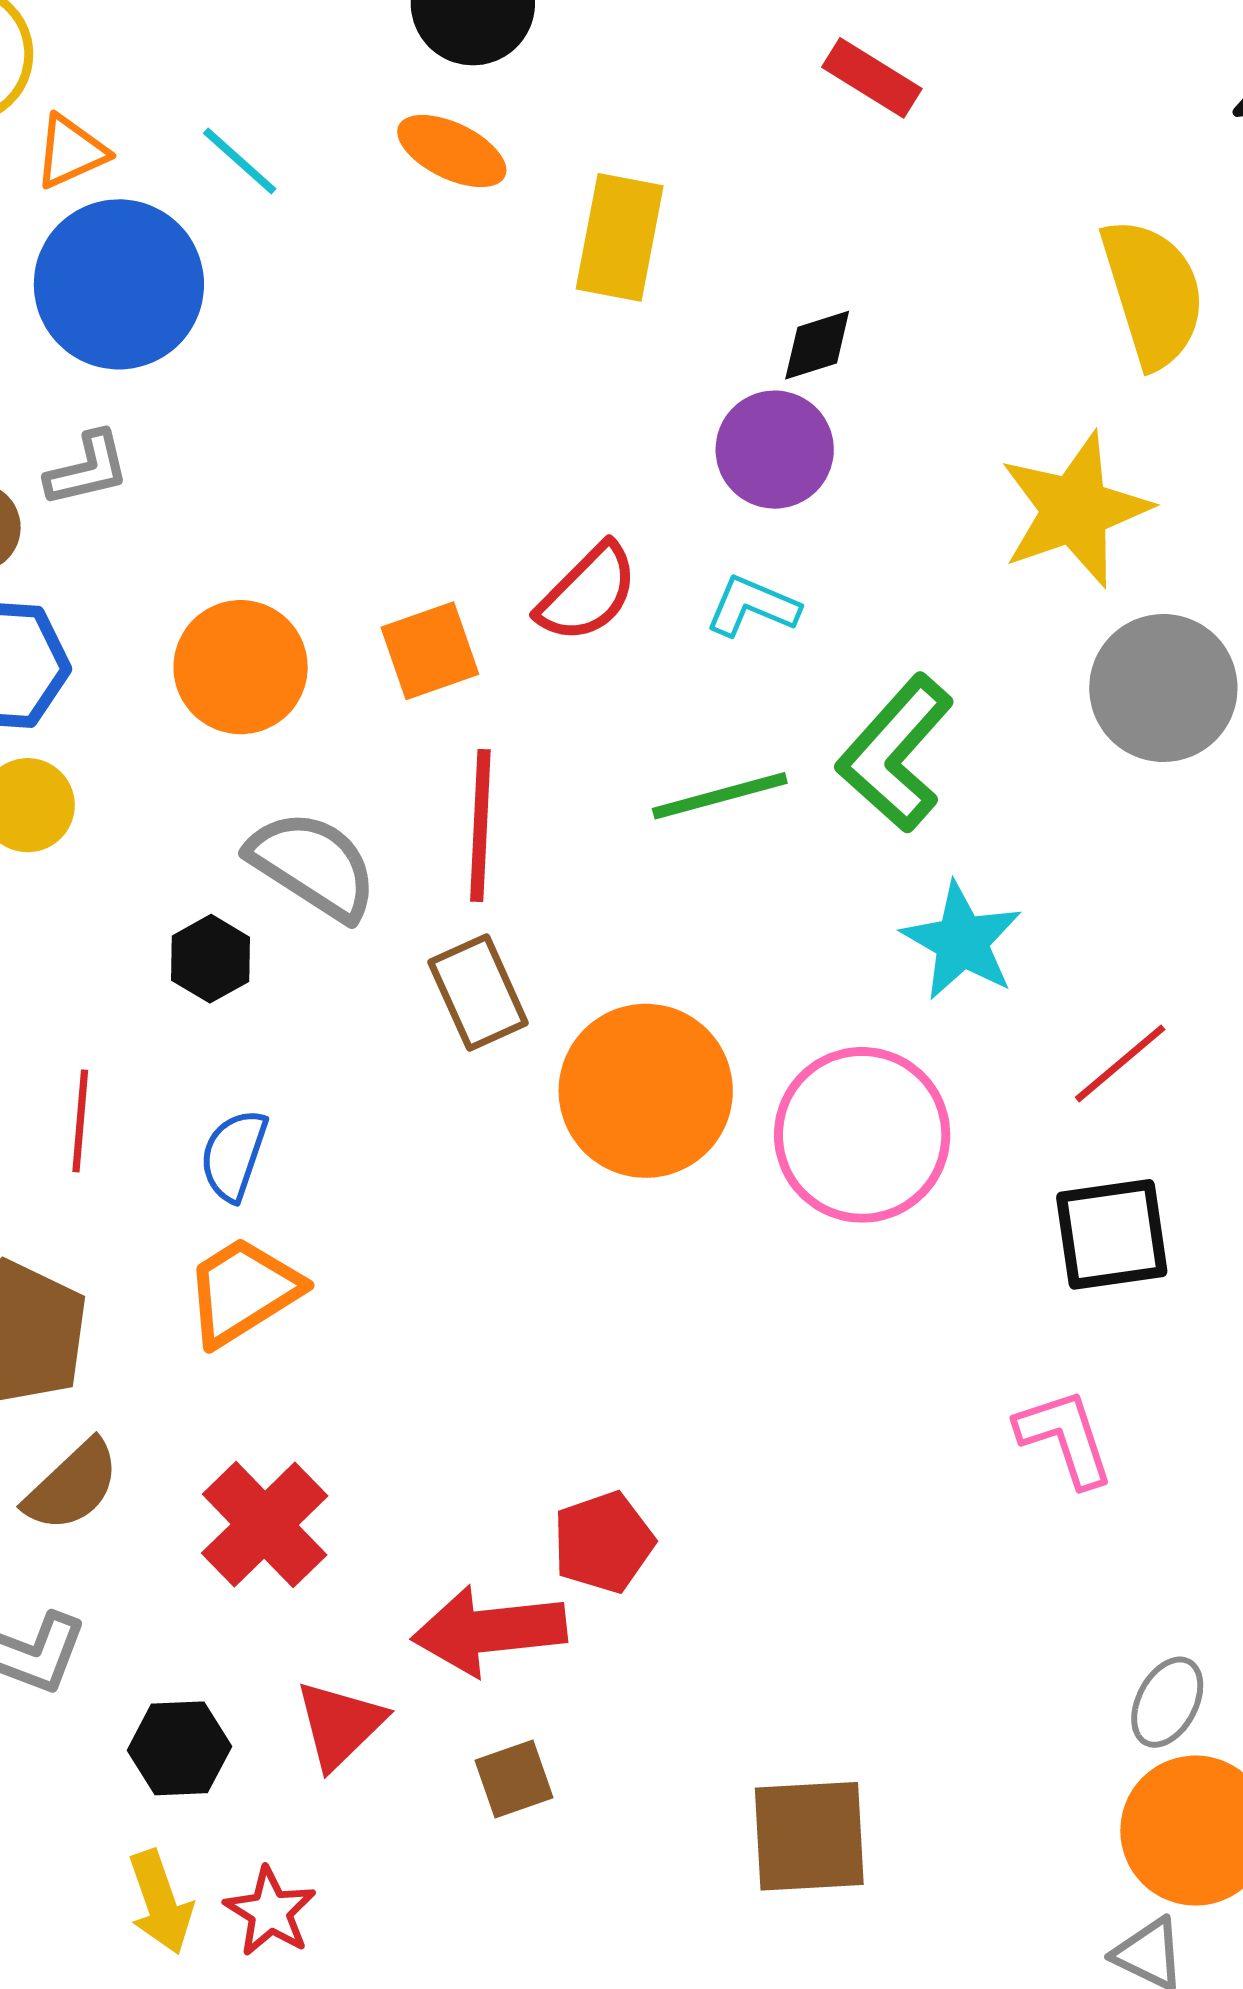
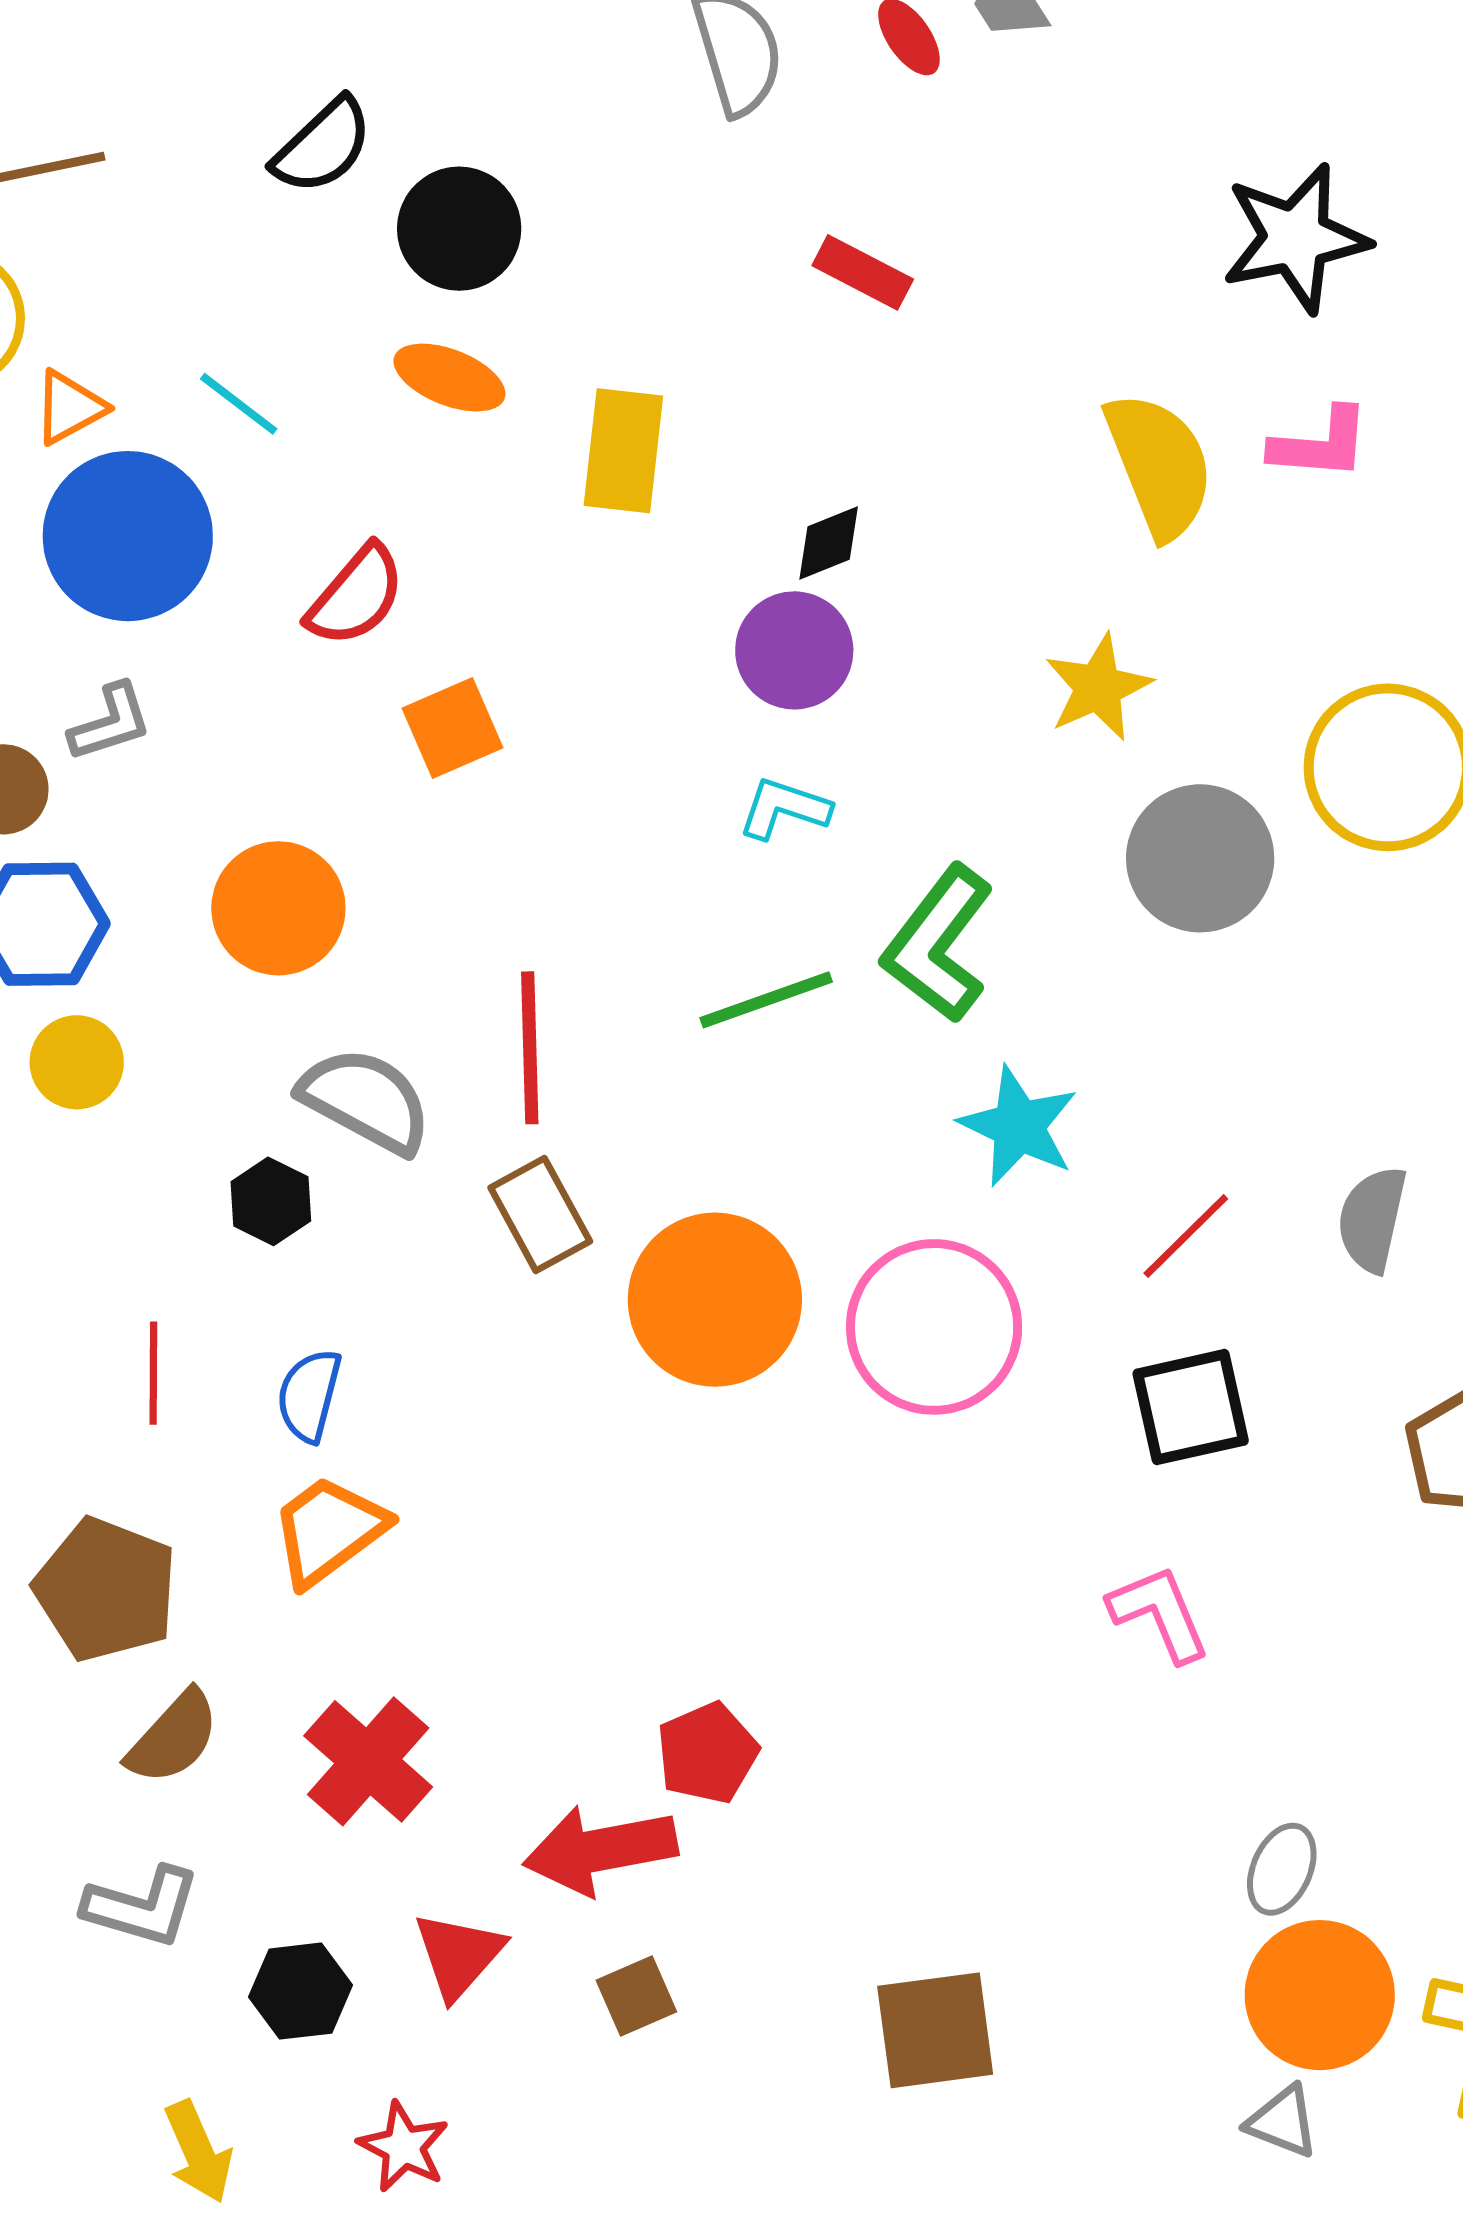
yellow star: (1075, 510) -> (1098, 687), size x0.7
red semicircle: (588, 593) -> (356, 596), moved
orange square: (430, 651) -> (452, 728), moved
yellow arrow: (160, 1902) -> (198, 2152), moved

